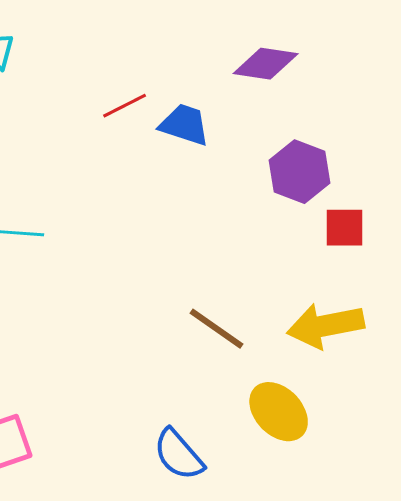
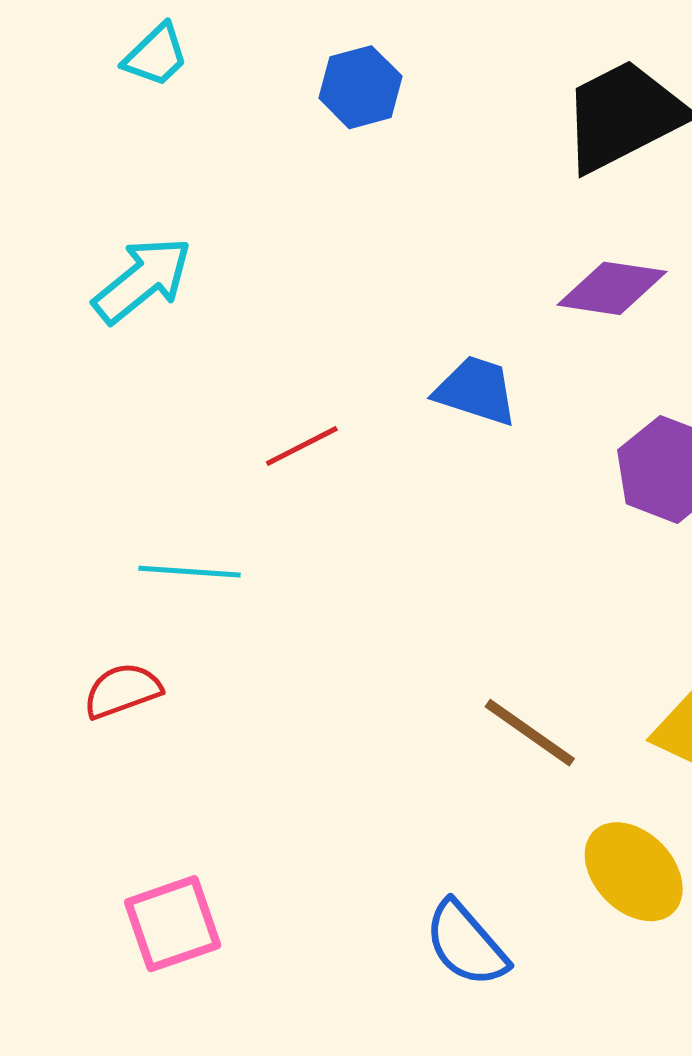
red line: (125, 106) -> (302, 446), moved

